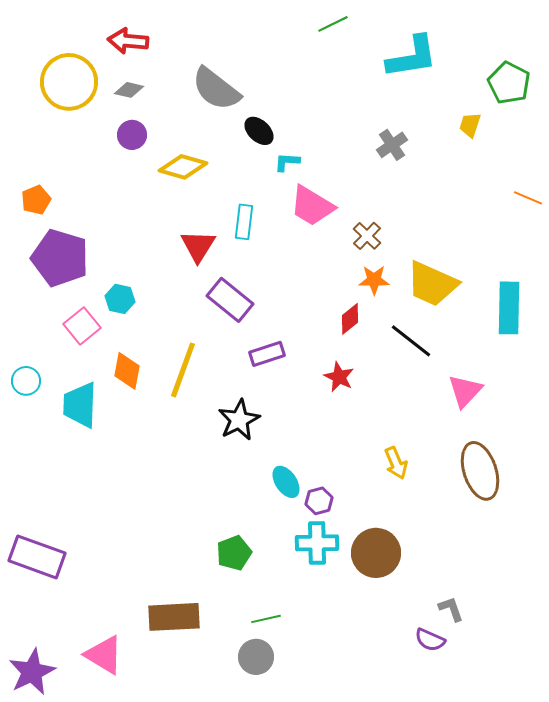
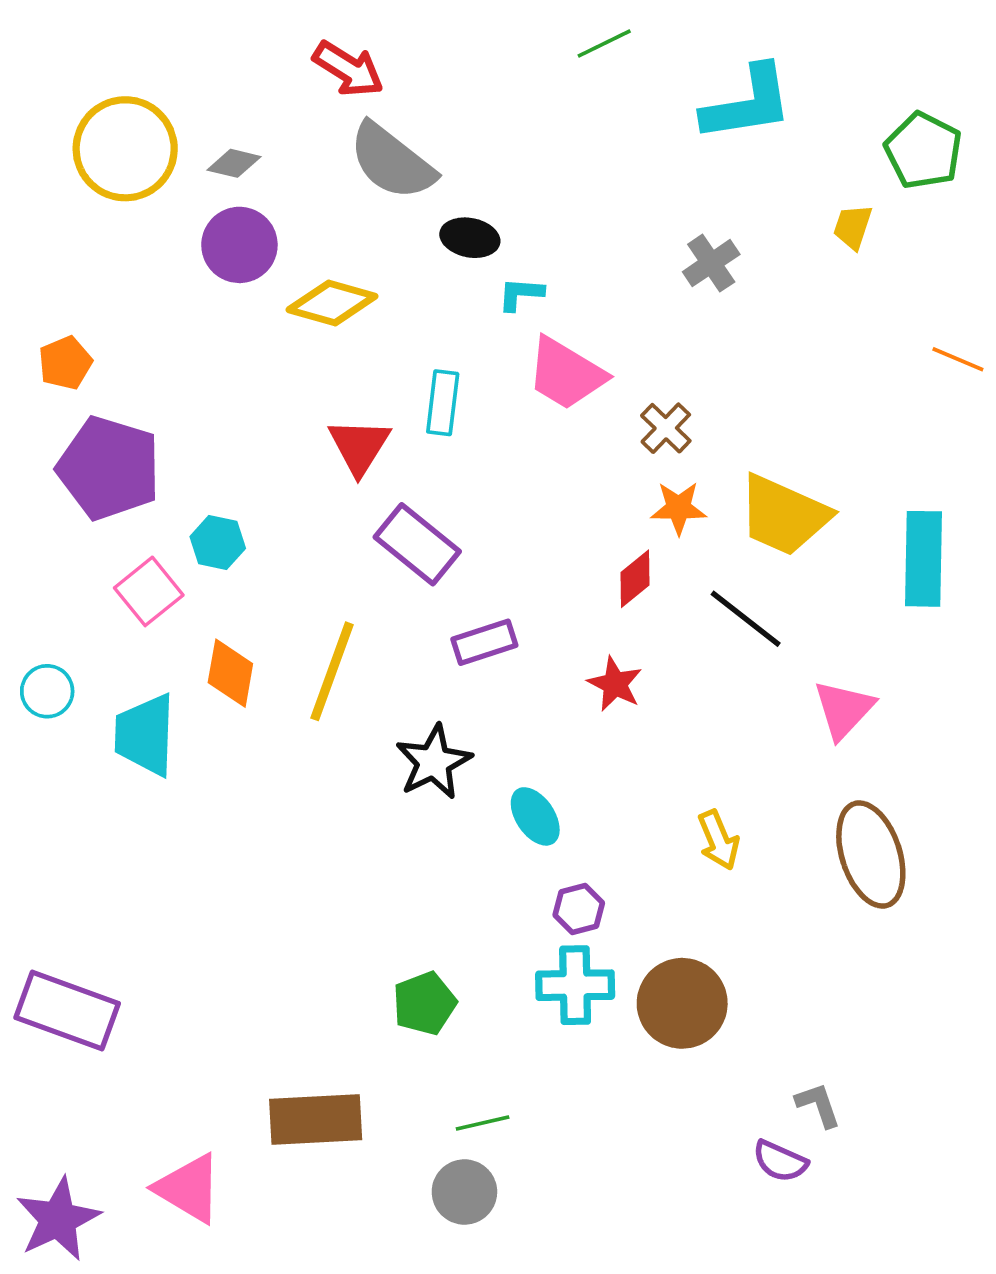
red arrow: (128, 41) -> (348, 69), moved, turned -153
black ellipse: (259, 131) -> (470, 238), turned -32
purple circle: (132, 135) -> (239, 245), size x1.4
cyan ellipse: (286, 482) -> (535, 816), moved

